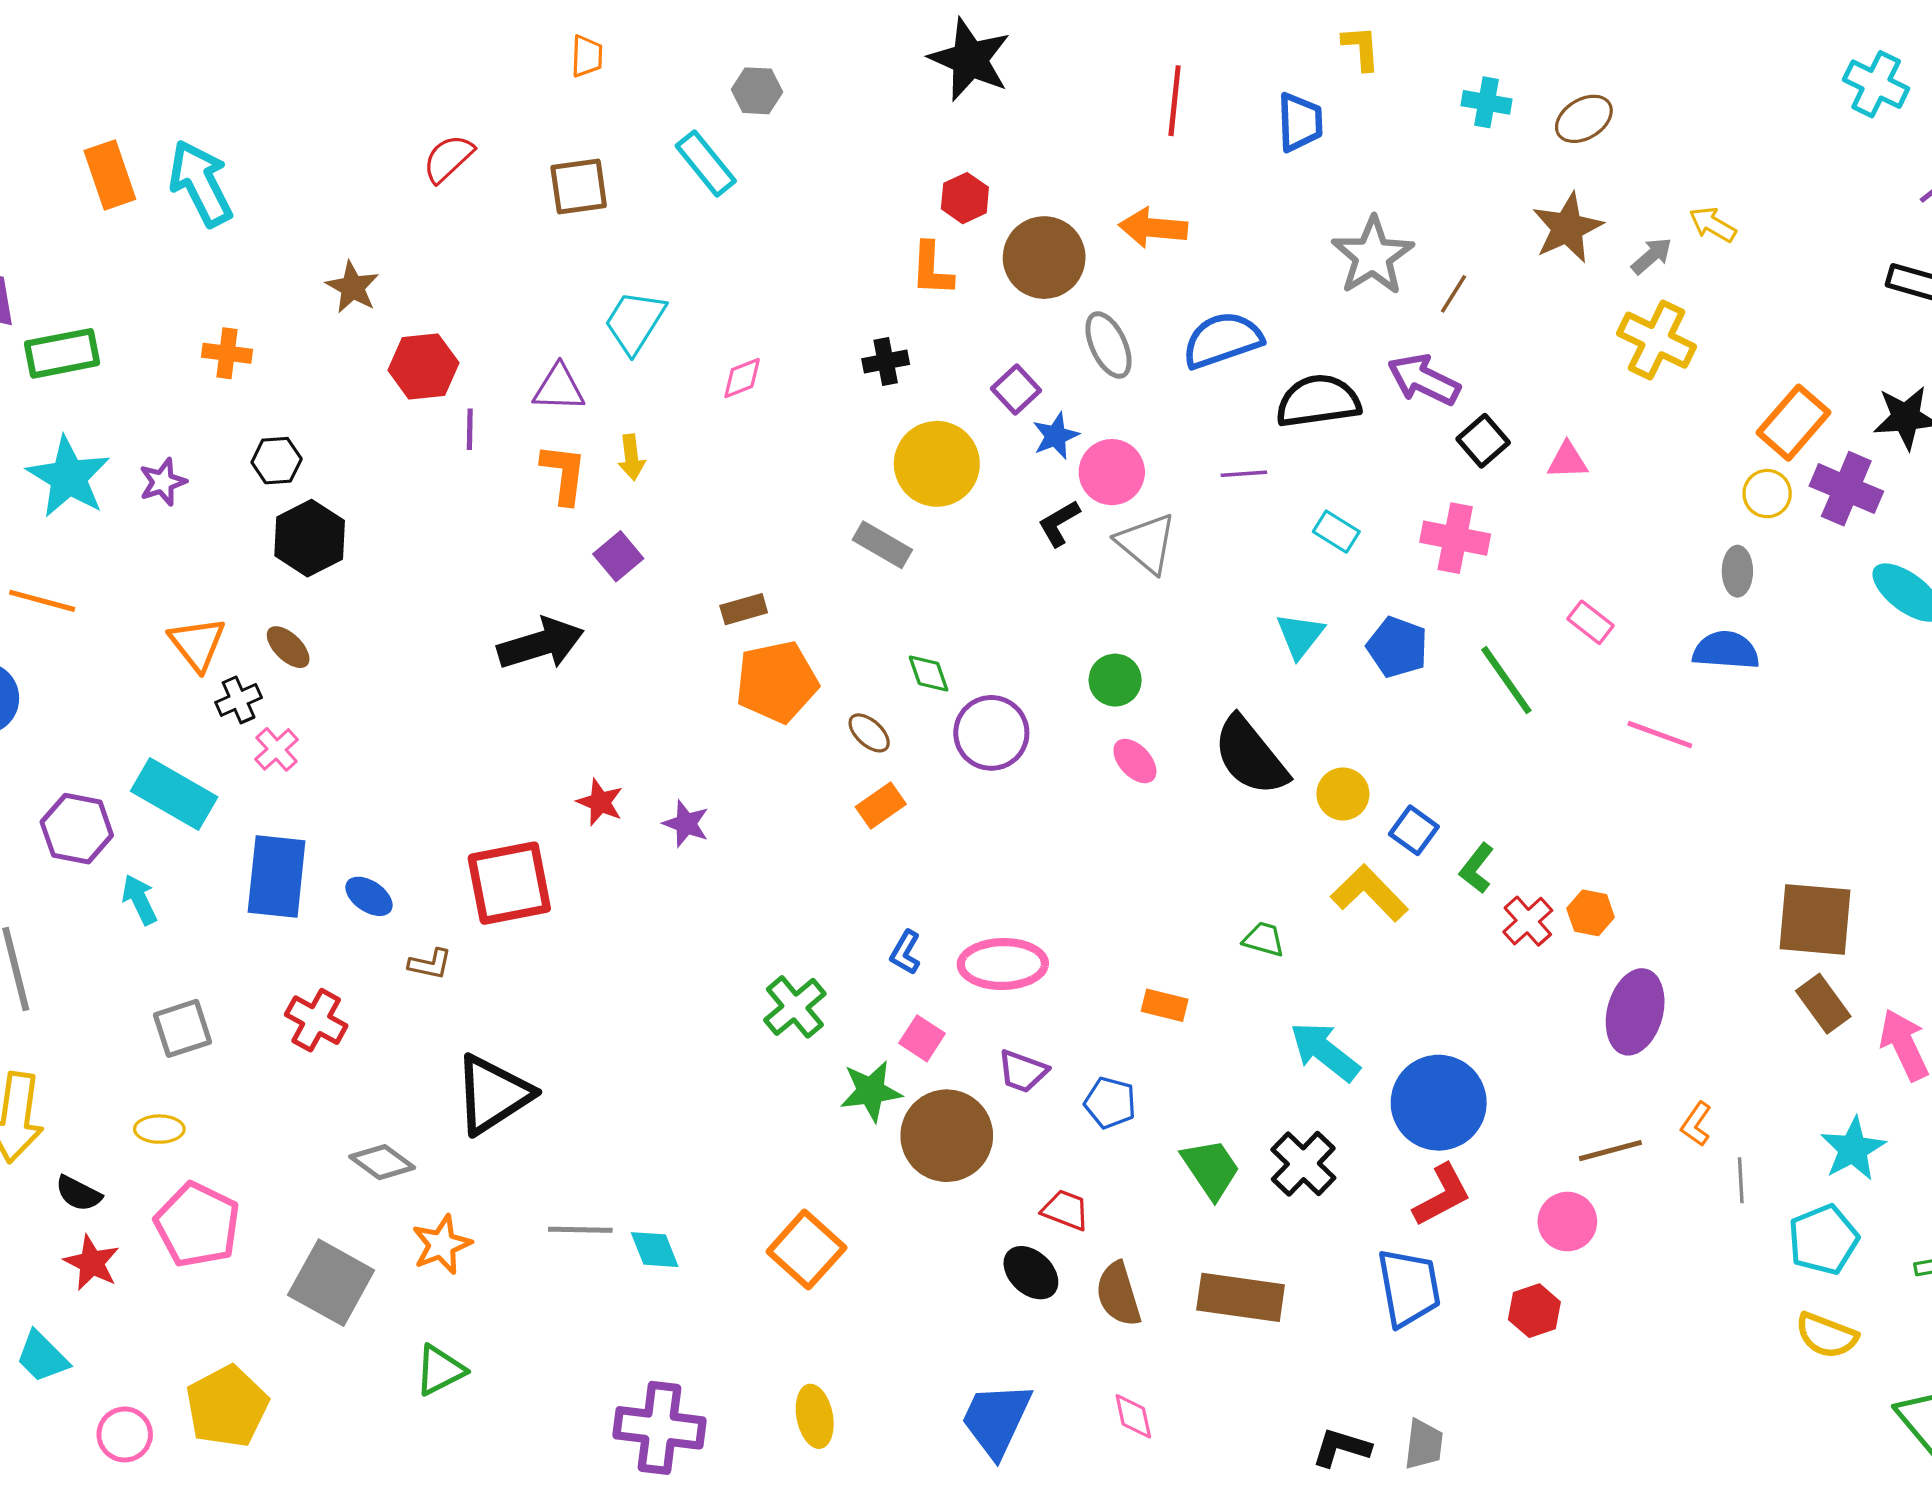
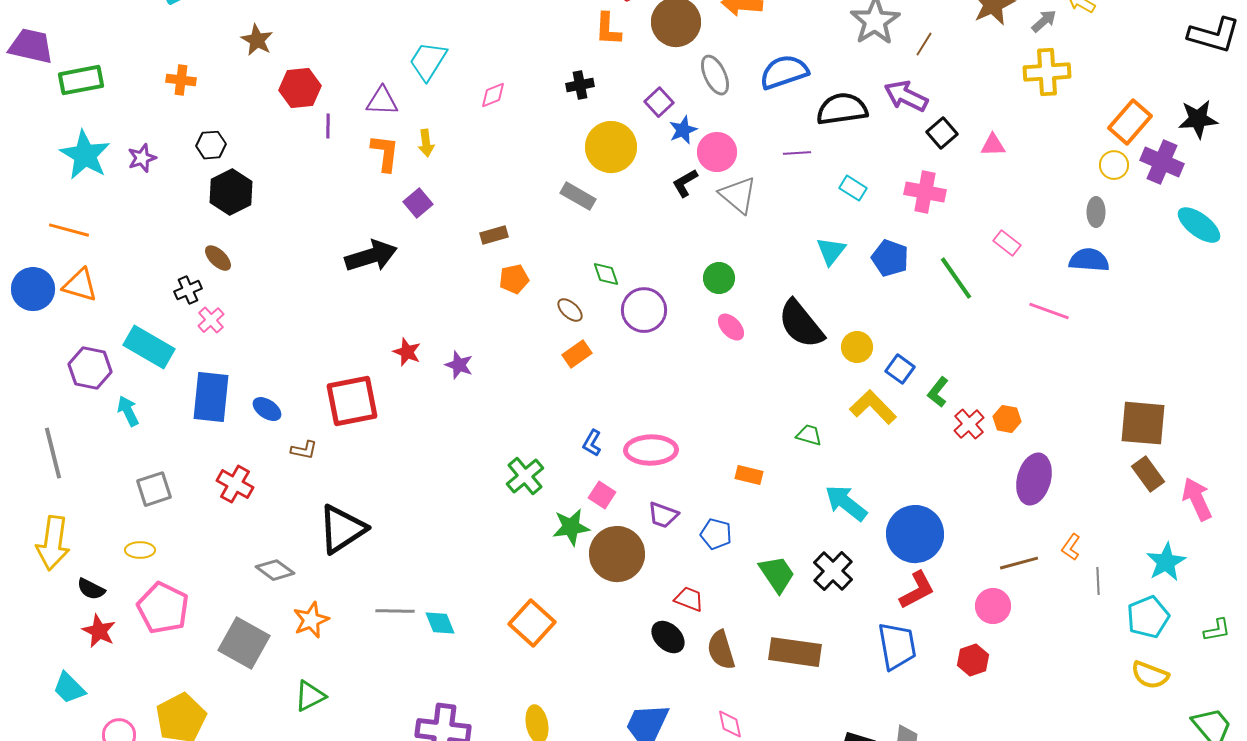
yellow cross: (1657, 340) -> (1047, 72), turned -30
orange triangle: (197, 644) -> (80, 285), moved, turned -36
orange pentagon: (777, 682) -> (514, 279), size x0.6

